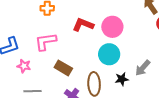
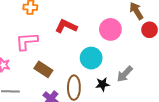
pink circle: (112, 27) -> (110, 29), moved

